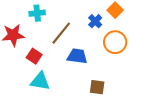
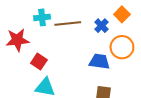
brown line: (61, 33) -> (68, 24), moved, turned 45
blue trapezoid: (77, 56) -> (99, 62), moved

